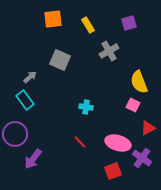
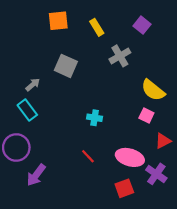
purple square: (129, 23) -> (142, 25), turned -35
yellow semicircle: (139, 82) -> (153, 90), turned -30

